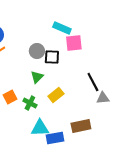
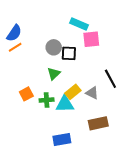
gray triangle: (103, 98) -> (92, 93), moved, turned 32
green cross: (30, 103) -> (47, 100), turned -32
cyan triangle: (40, 128) -> (65, 104), moved
blue rectangle: (55, 138) -> (62, 139), moved

